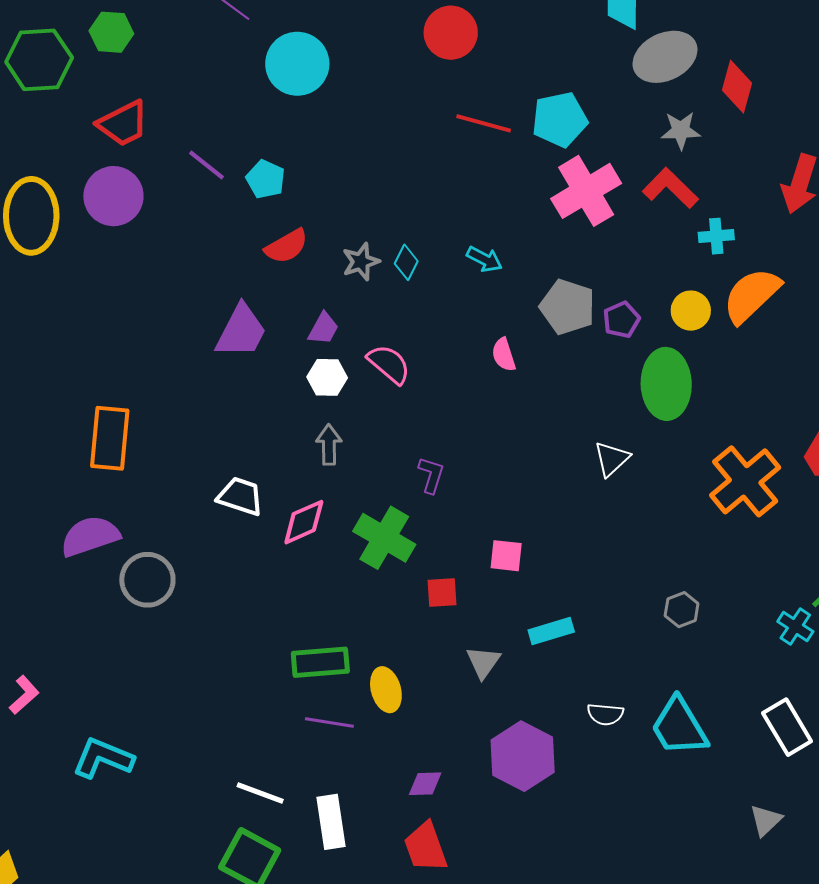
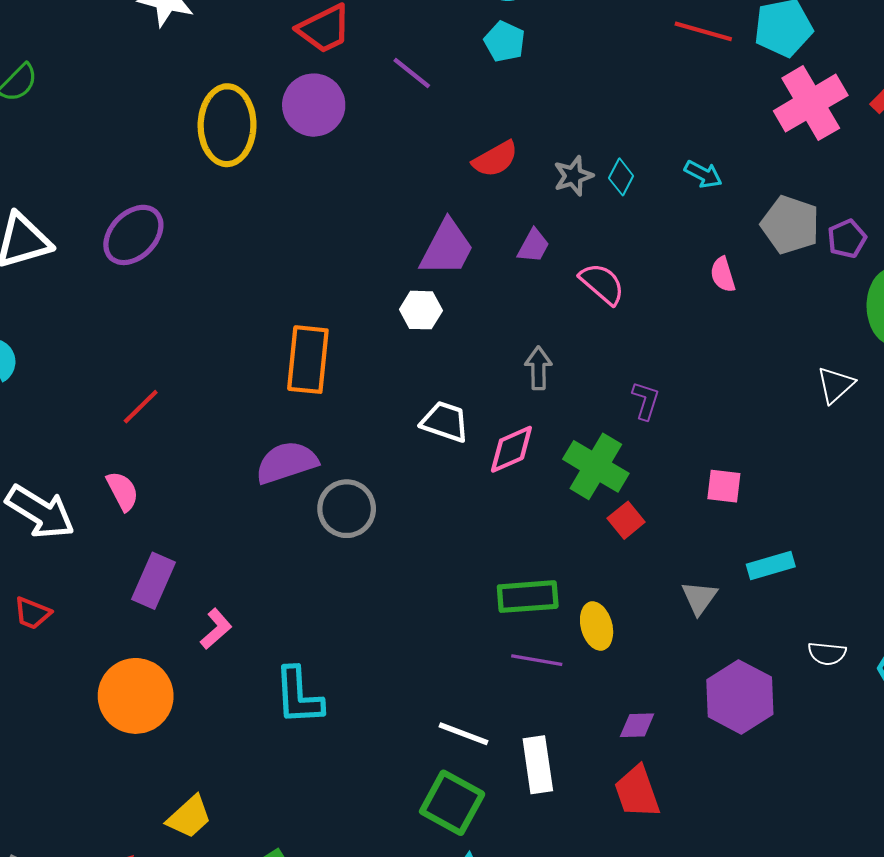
cyan pentagon: (266, 179) -> (505, 42), moved
white hexagon: (327, 377) -> (421, 310), moved
red square: (442, 592) -> (626, 520), moved, turned -36
cyan L-shape: (103, 758) -> (299, 696), turned -116

